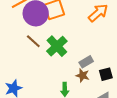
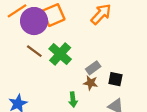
black square: (106, 74) -> (115, 79), turned 32

